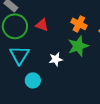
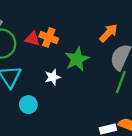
orange cross: (79, 24) -> (49, 37), moved

